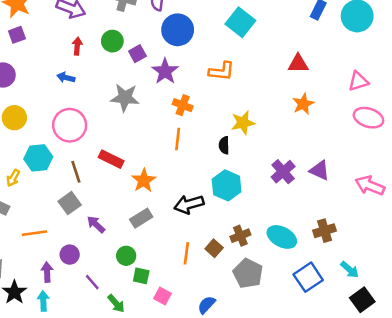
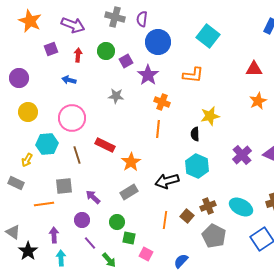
purple square: (17, 35) -> (51, 49), moved
gray star: (125, 98) -> (116, 96), size x0.7
gray square: (70, 203) -> (64, 186), moved, turned 30
purple circle: (70, 255) -> (82, 220), moved
cyan arrow: (43, 301) -> (61, 258), moved

